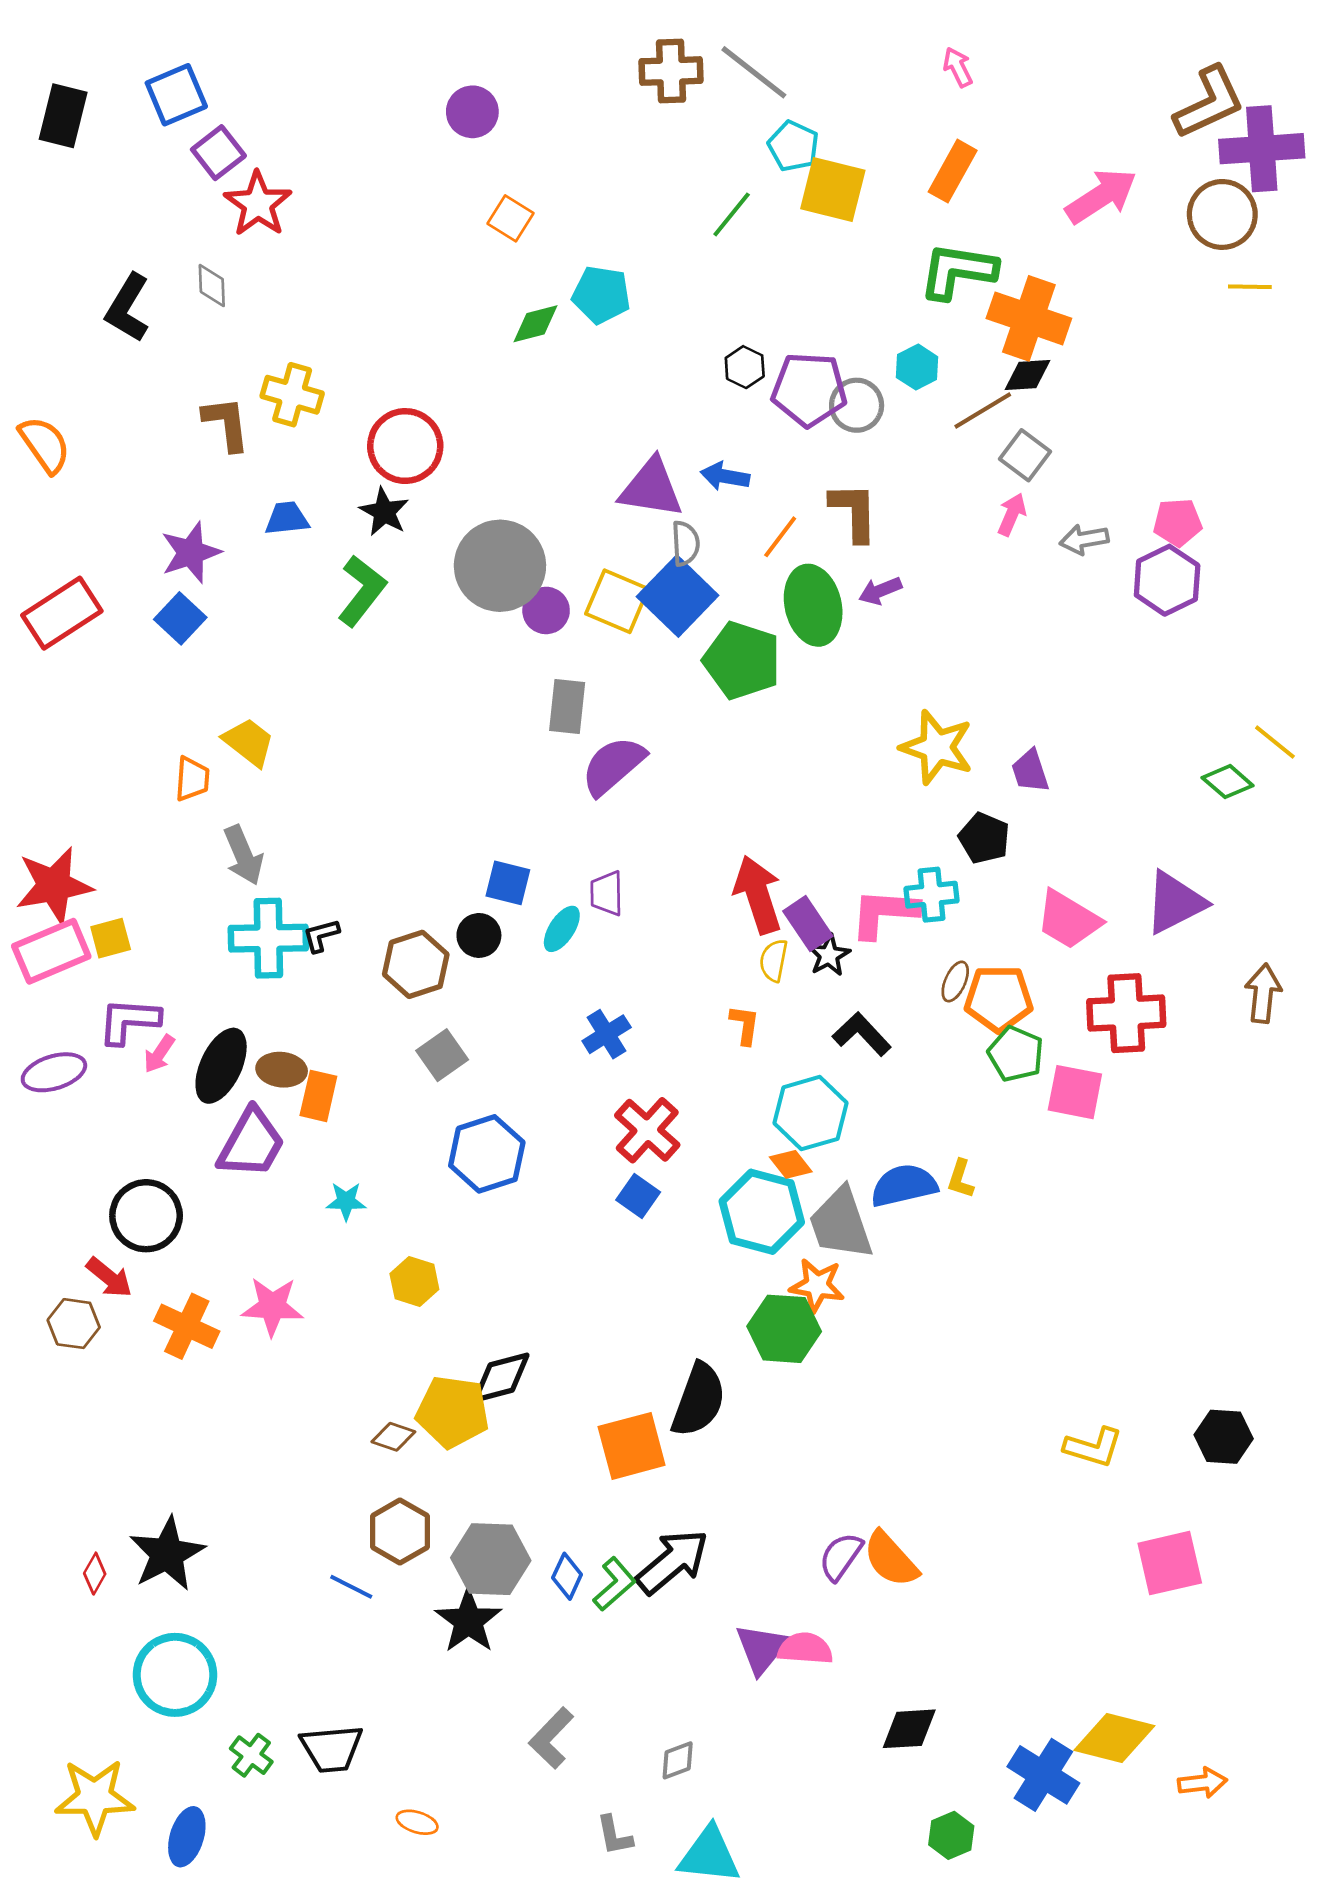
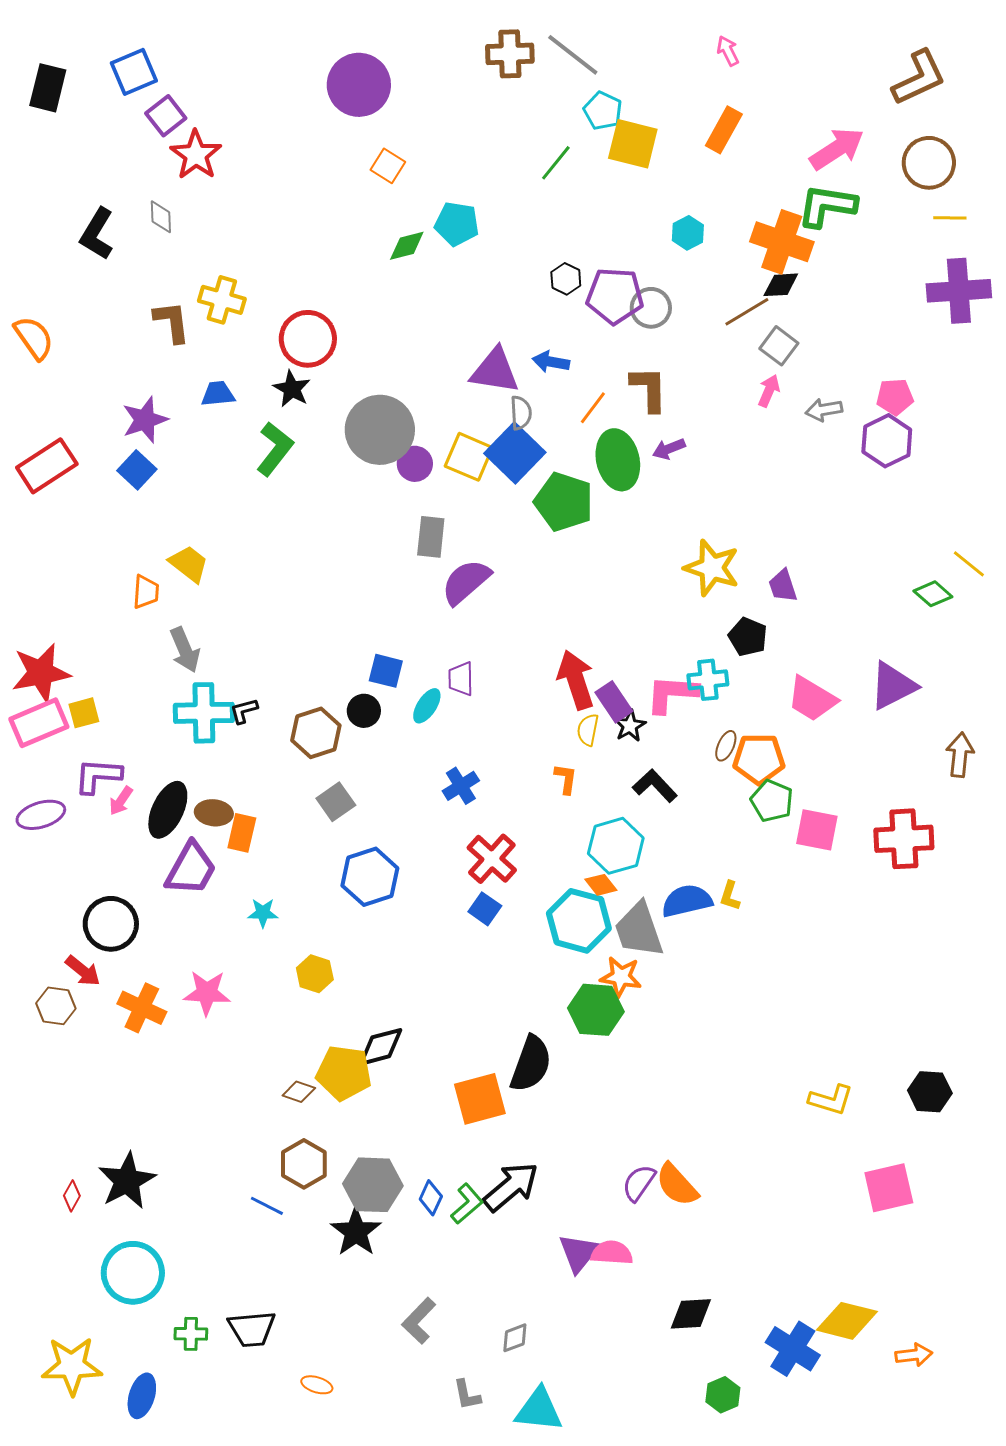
purple circle: (472, 112) -> (359, 85), size x1.6
purple cross: (1262, 149) -> (959, 291), moved
green L-shape: (958, 271) -> (827, 206), moved
cyan hexagon: (917, 367) -> (688, 233), moved
red cross: (1126, 1013) -> (904, 839), moved
green cross: (251, 1755) -> (191, 1334), turned -36

